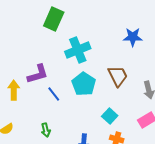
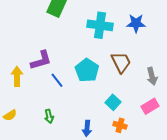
cyan cross: (78, 50) -> (100, 25), moved, turned 30

